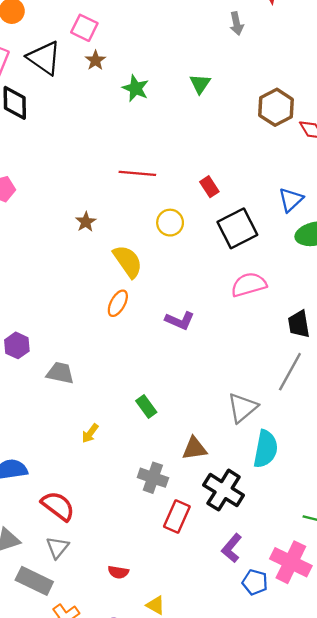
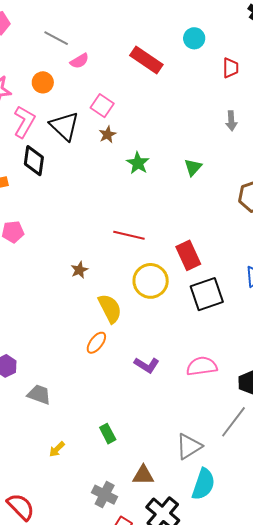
red rectangle: (209, 187) -> (188, 255), size x1.6
yellow circle: (170, 223) -> (151, 281), size x1.5
pink semicircle: (249, 285) -> (202, 366), moved

